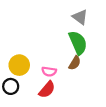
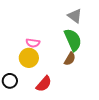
yellow circle: (19, 65) -> (29, 58), moved
pink semicircle: (49, 71) -> (33, 43), moved

